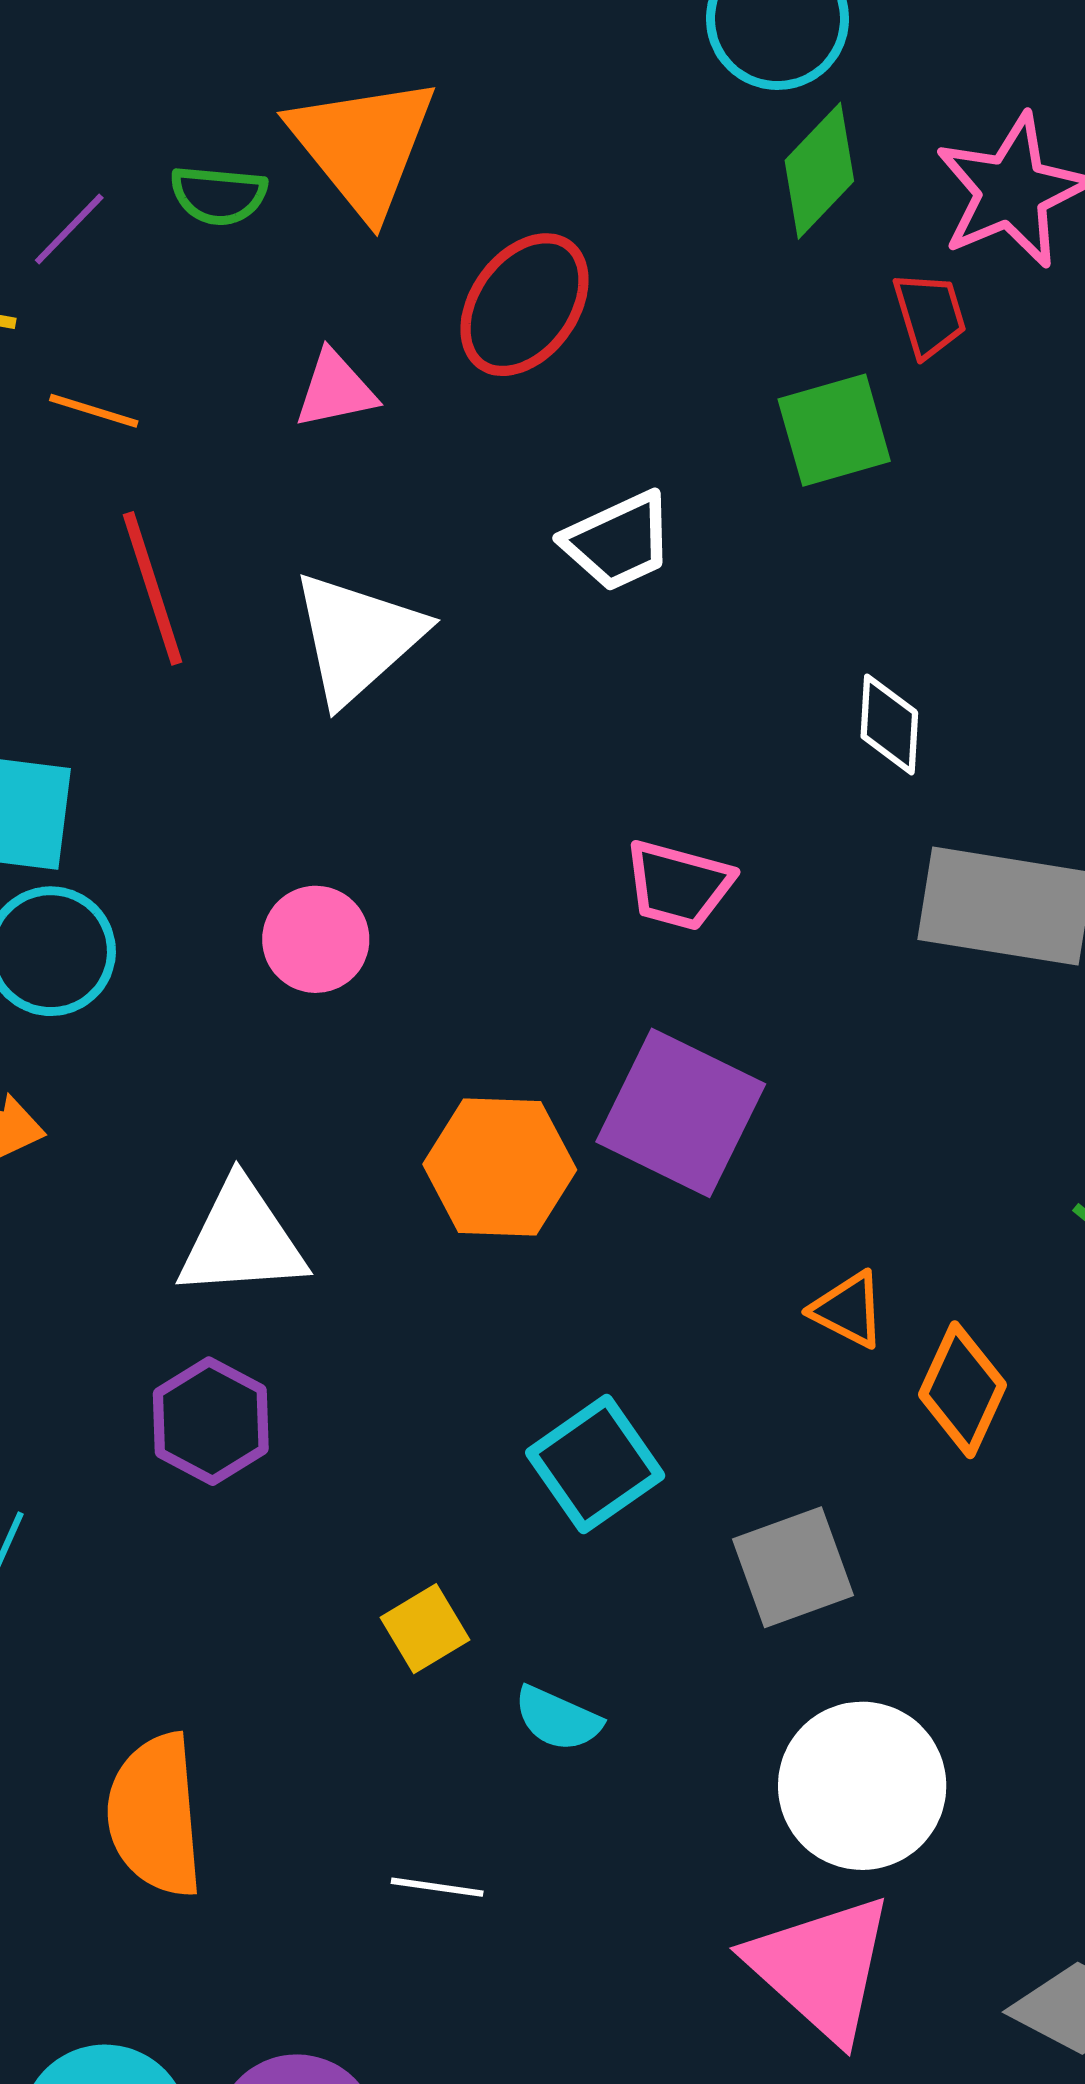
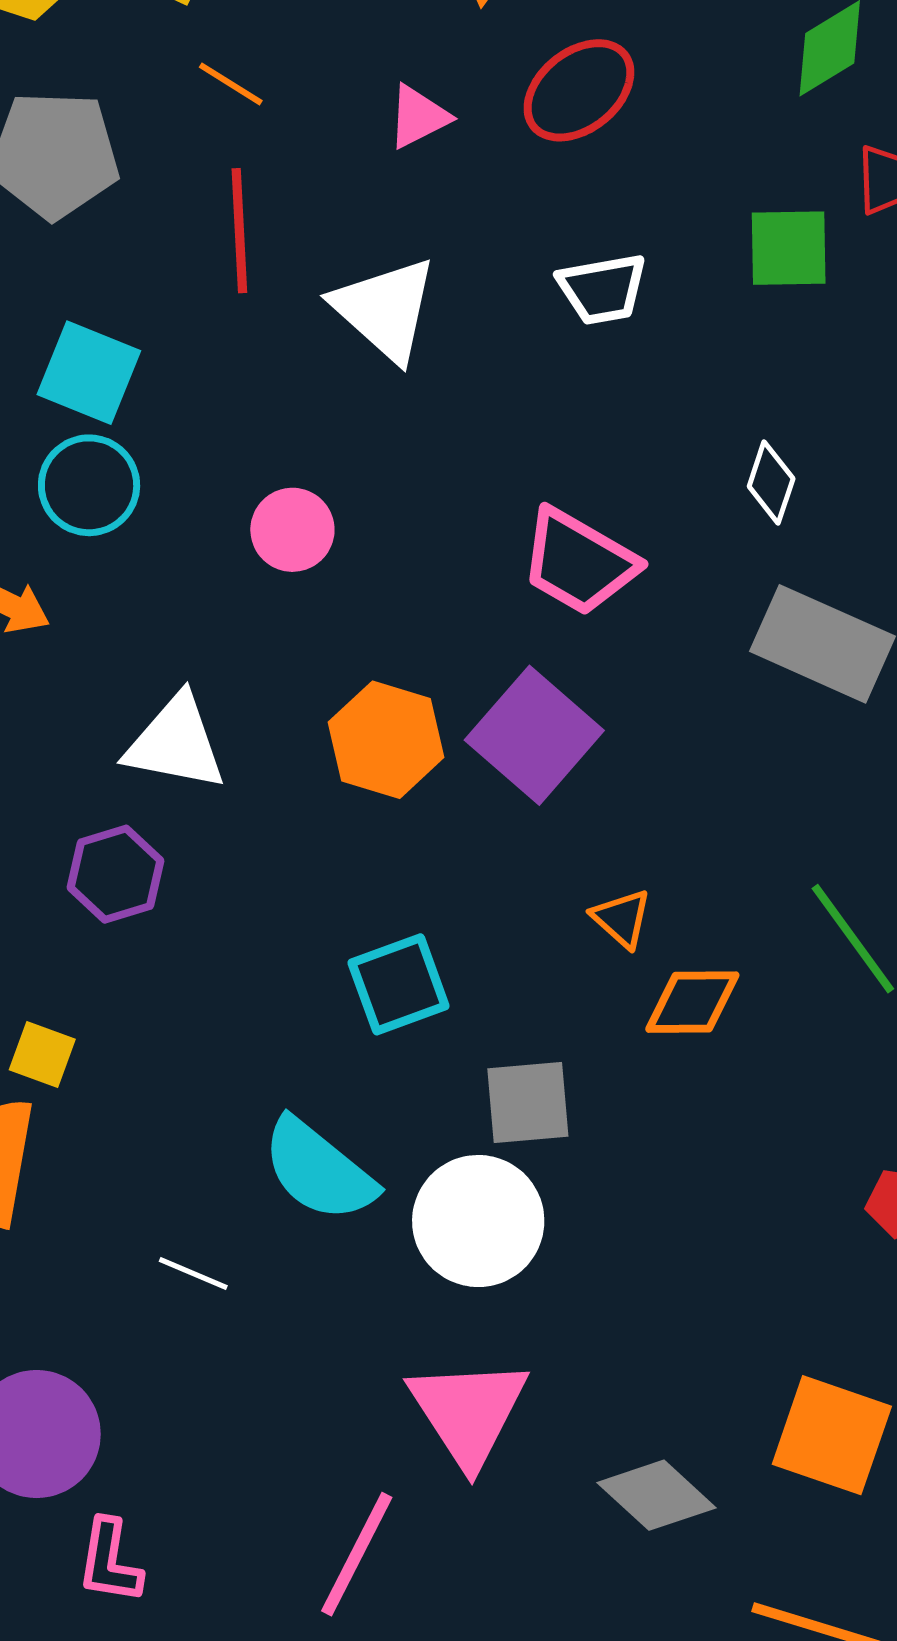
pink triangle: (335, 390) -> (418, 117), turned -30
white triangle: (357, 638) -> (385, 309), turned -51
pink trapezoid: (679, 885) -> (579, 562), size x1.4
orange diamond: (963, 1390) -> (692, 1002), turned 50
yellow square: (425, 1629) -> (42, 1055), moved, turned 36
cyan semicircle: (558, 1719) -> (319, 1170), size x1.8
white circle: (862, 1786) -> (478, 1221), moved

